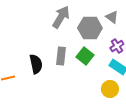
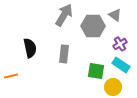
green square: (85, 56) -> (96, 71), moved, turned -30
black semicircle: (36, 64) -> (30, 48), moved

